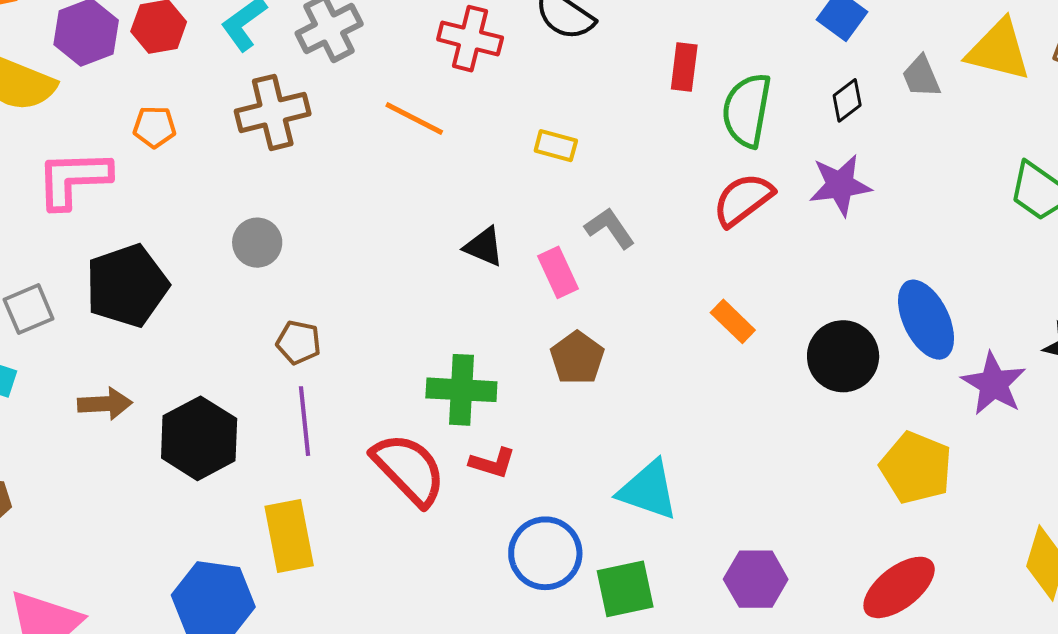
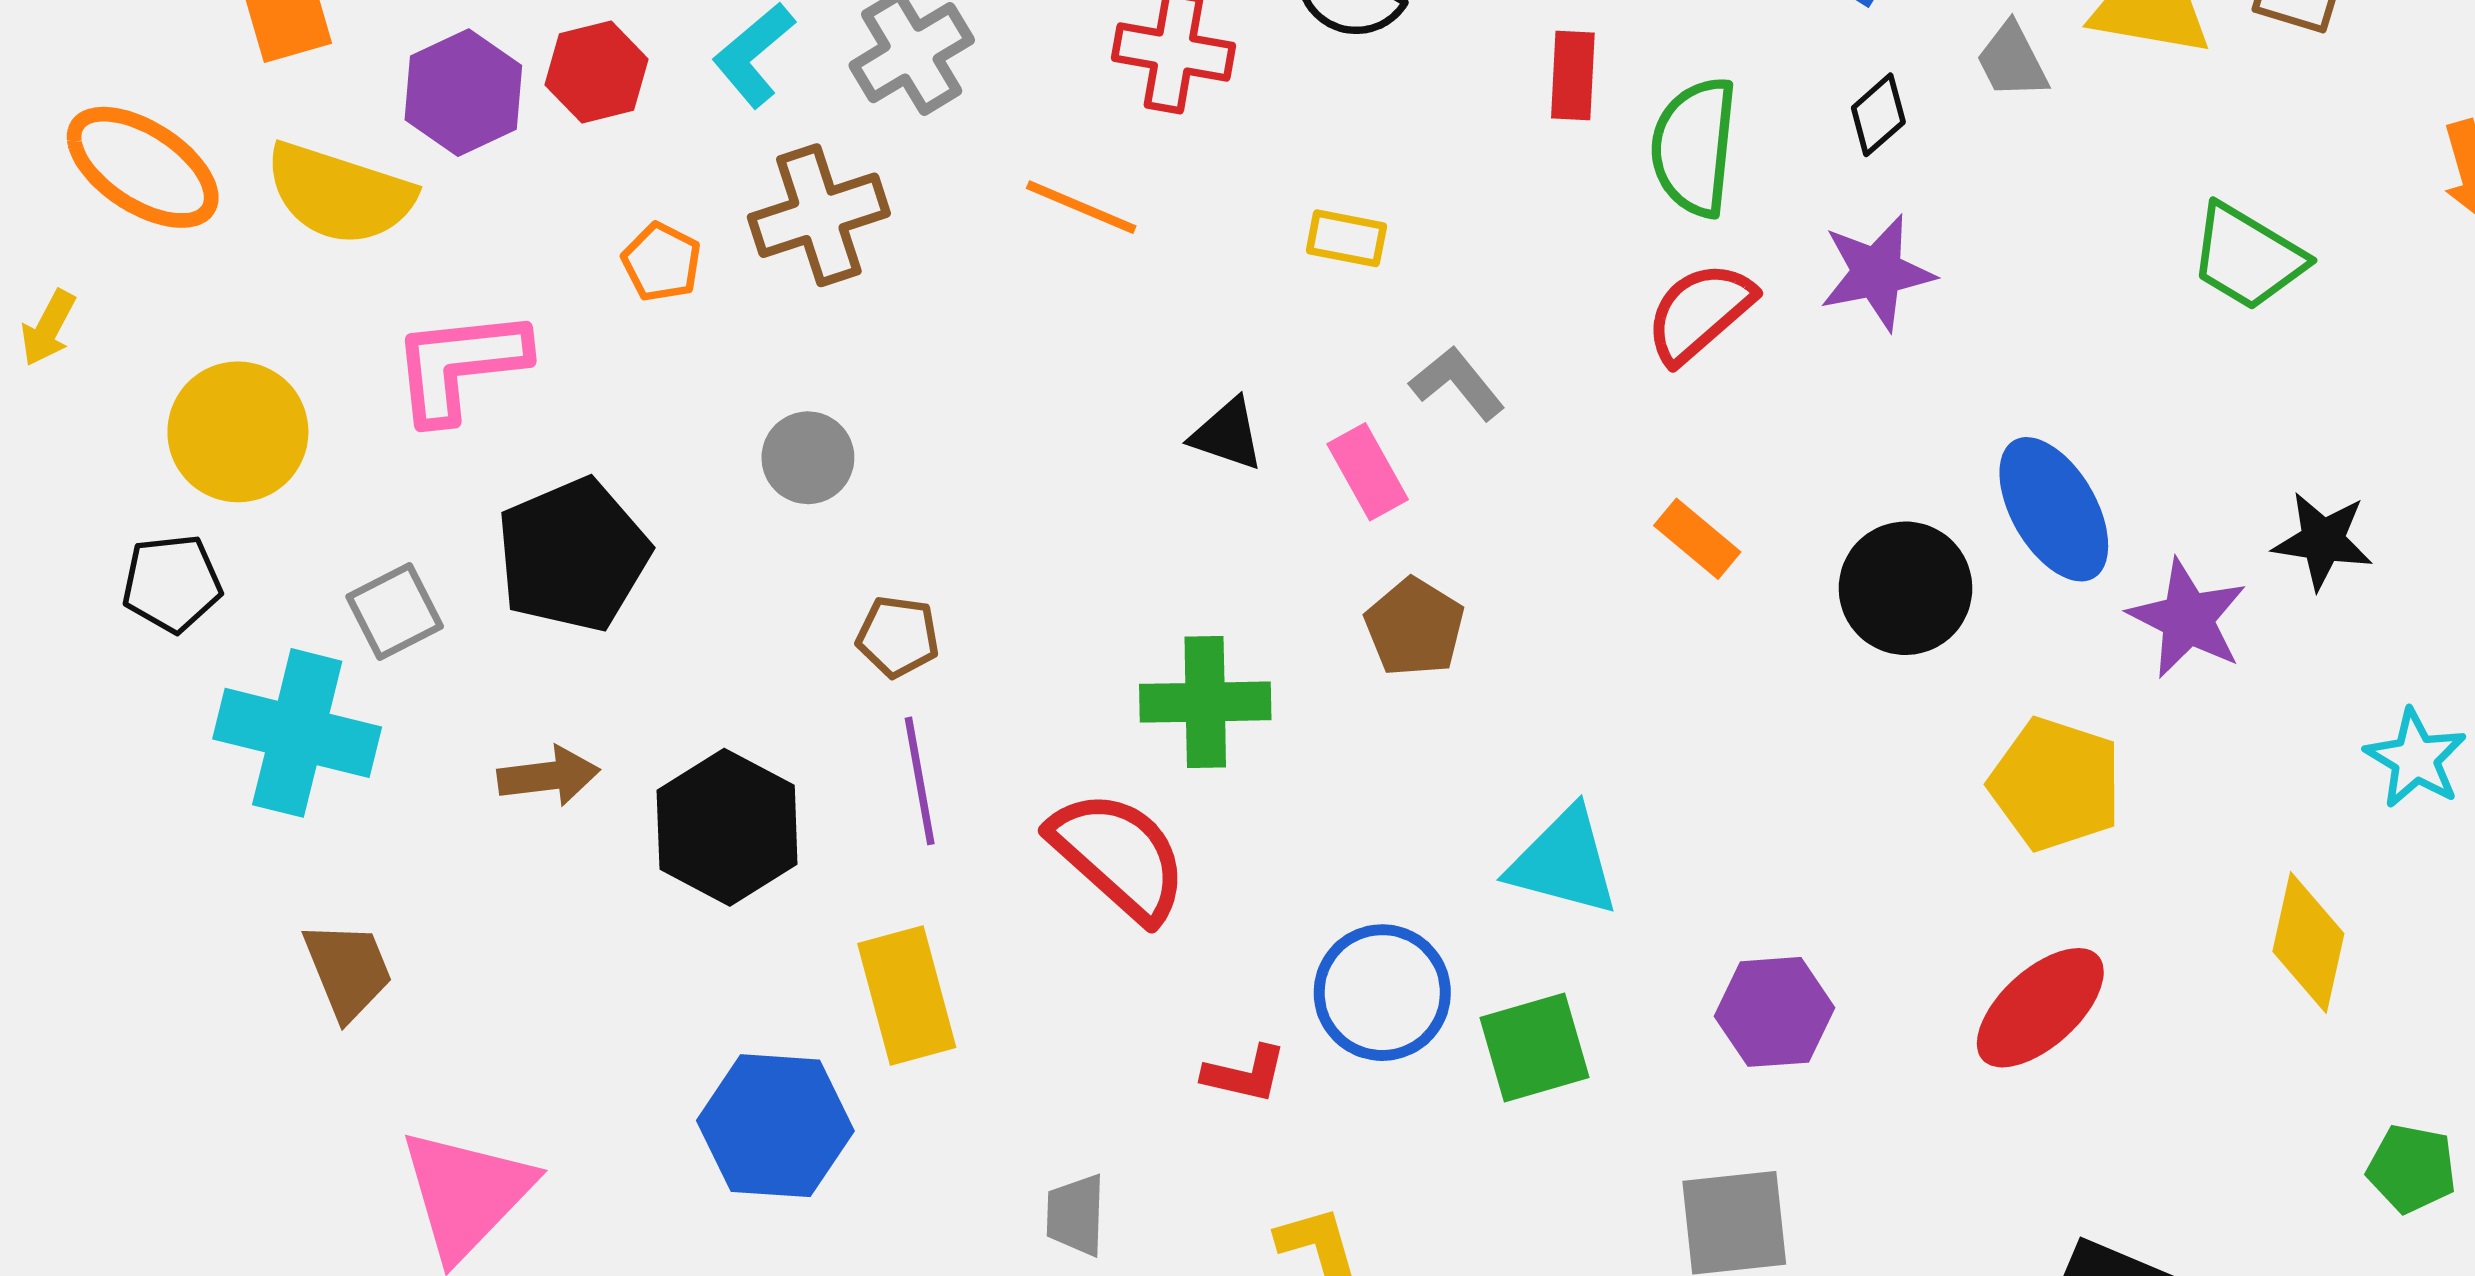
orange pentagon: (154, 127) -> (662, 262), moved, turned 30
red L-shape: (493, 463) -> (1245, 1074), moved

